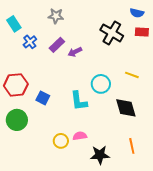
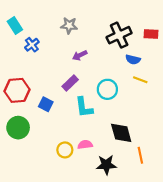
blue semicircle: (137, 13) -> (133, 60), moved
gray star: (56, 16) -> (69, 26), moved
black cross: (112, 33) -> (119, 35), turned 35
purple rectangle: (57, 45) -> (70, 83), moved
black diamond: (126, 108) -> (121, 133), moved

